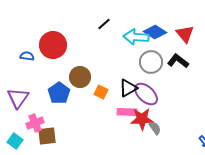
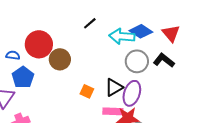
brown circle: (80, 77) -> (60, 59), moved
blue pentagon: (59, 93) -> (23, 77), moved
purple ellipse: (146, 94) -> (132, 93), turned 65

